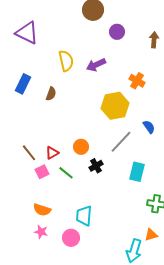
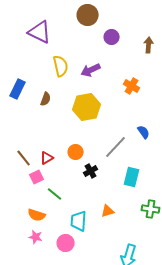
purple triangle: (27, 33) -> (40, 32), moved
yellow hexagon: (115, 106) -> (87, 107), moved
green line: (66, 173) -> (55, 194), moved
orange triangle: (151, 235) -> (108, 211), moved

